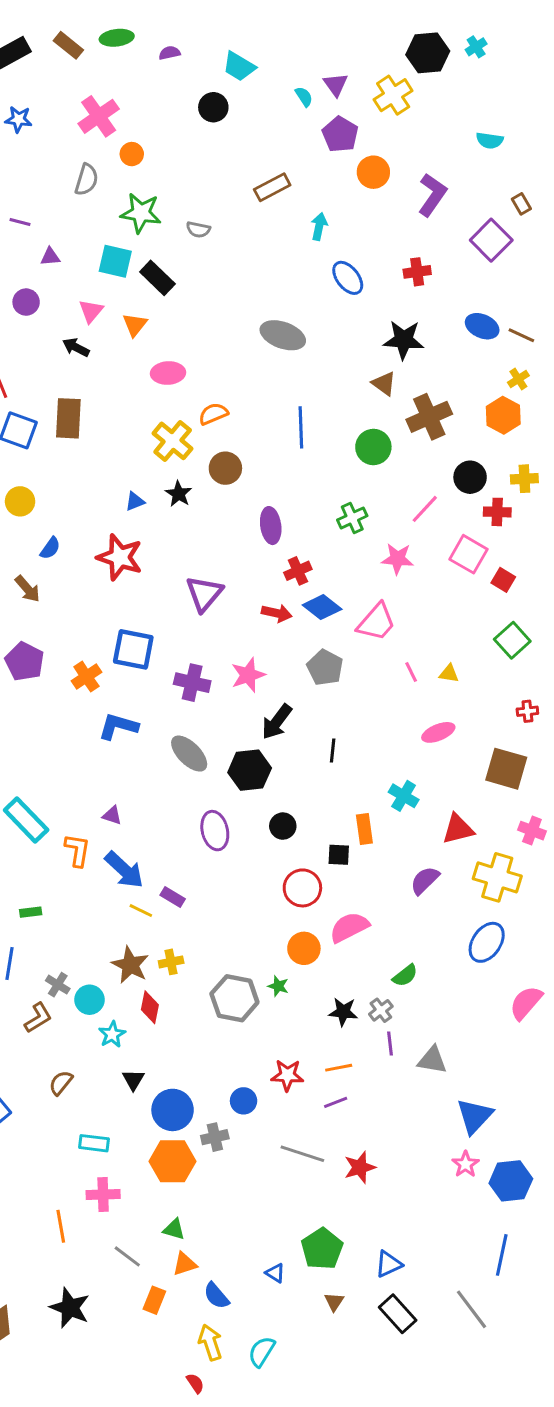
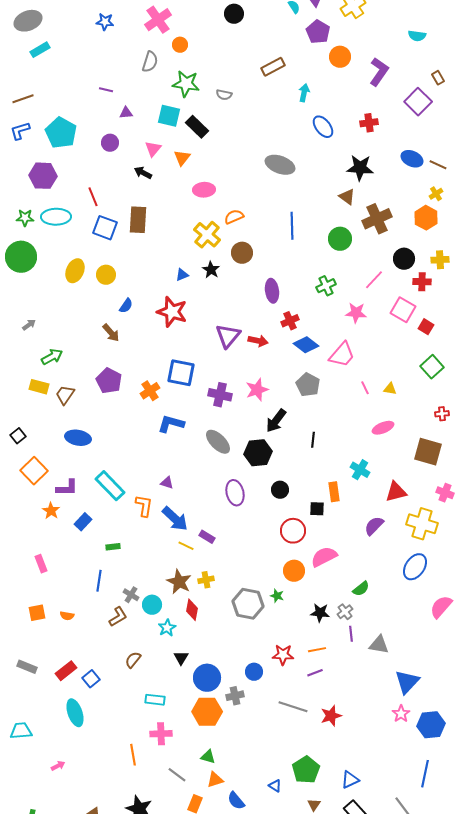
red arrow: (277, 613) -> (258, 341), moved

